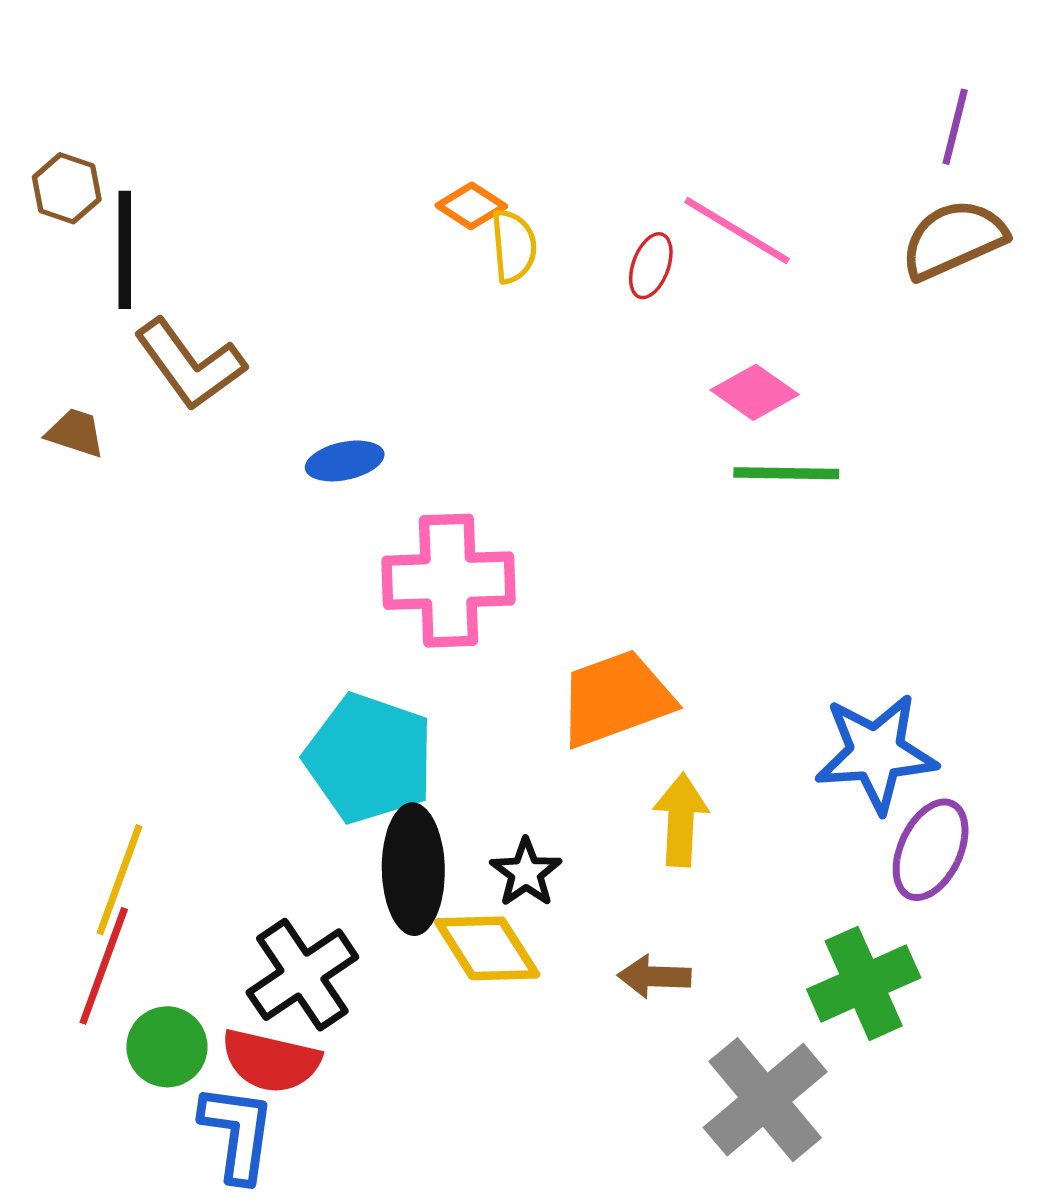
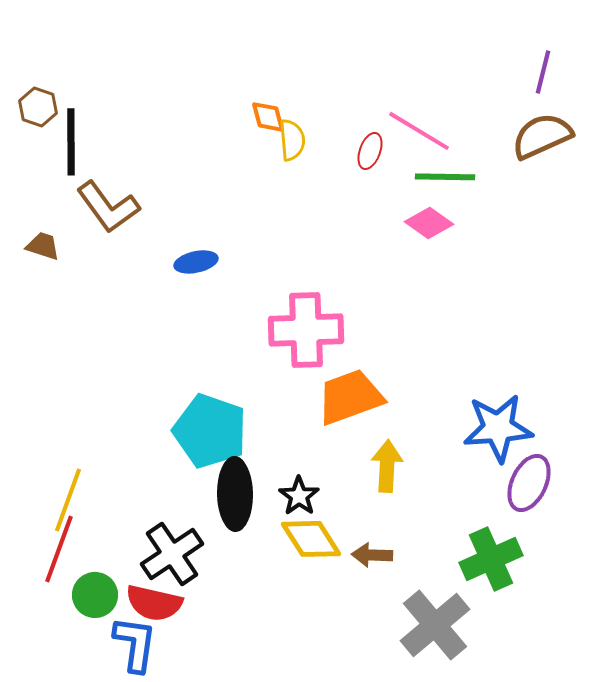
orange diamond: (471, 206) -> (268, 117), turned 42
green line: (786, 473) -> (445, 177), moved
pink cross: (448, 581) -> (306, 330), moved
yellow diamond: (487, 948) -> (311, 539), moved

